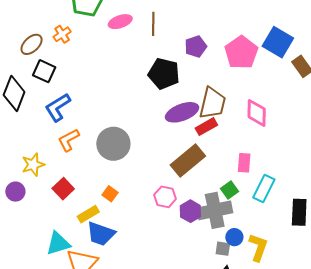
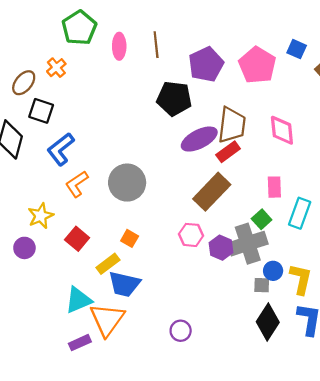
pink ellipse: (120, 22) -> (119, 46), turned -65
blue square: (278, 42) -> (297, 49), size x0.6
purple pentagon: (196, 47) -> (206, 64), size x1.4

